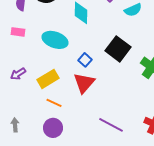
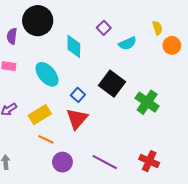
cyan ellipse: (55, 40) -> (47, 74), turned 30
purple circle: (53, 128) -> (62, 162), moved

